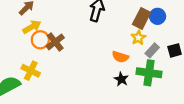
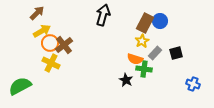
orange semicircle: (120, 57) -> (135, 59), moved
yellow cross: (31, 71) -> (51, 63), moved
green cross: (149, 73) -> (144, 69), moved, size x0.7

